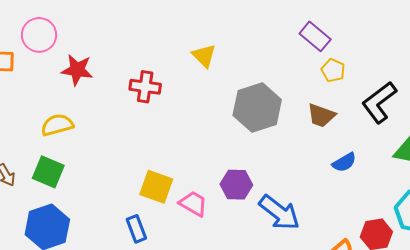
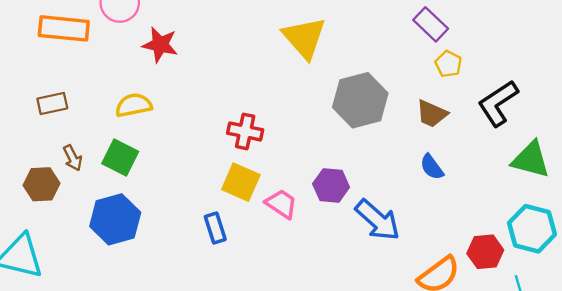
yellow triangle: (204, 56) -> (304, 38), size x1.6
red cross: (145, 87) -> (245, 131), moved
blue semicircle: (344, 162) -> (432, 167), moved, turned 80

